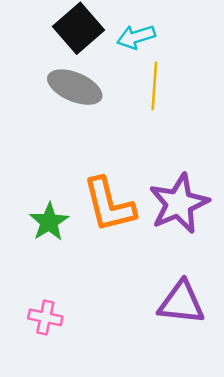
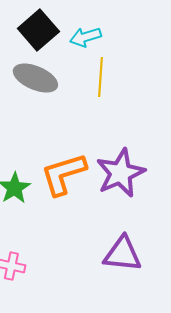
orange L-shape: (109, 205) -> (63, 174), turned 87

